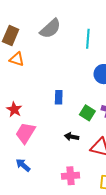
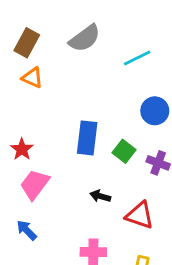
cyan line: (88, 39) -> (137, 58), turned 54
blue rectangle: (59, 97) -> (87, 138), size x1.6
green square: (87, 113) -> (124, 151), moved

